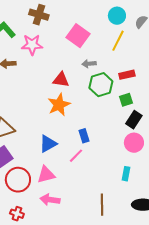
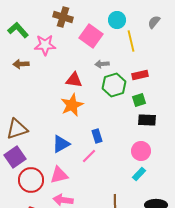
brown cross: (39, 15) -> (63, 17), moved
cyan circle: (117, 16) -> (117, 20), moved
yellow line: (118, 41) -> (131, 41), turned -40
black rectangle: (134, 120) -> (147, 120), turned 60
pink circle: (134, 143) -> (141, 151), moved
cyan rectangle: (126, 174) -> (139, 174), turned 32

